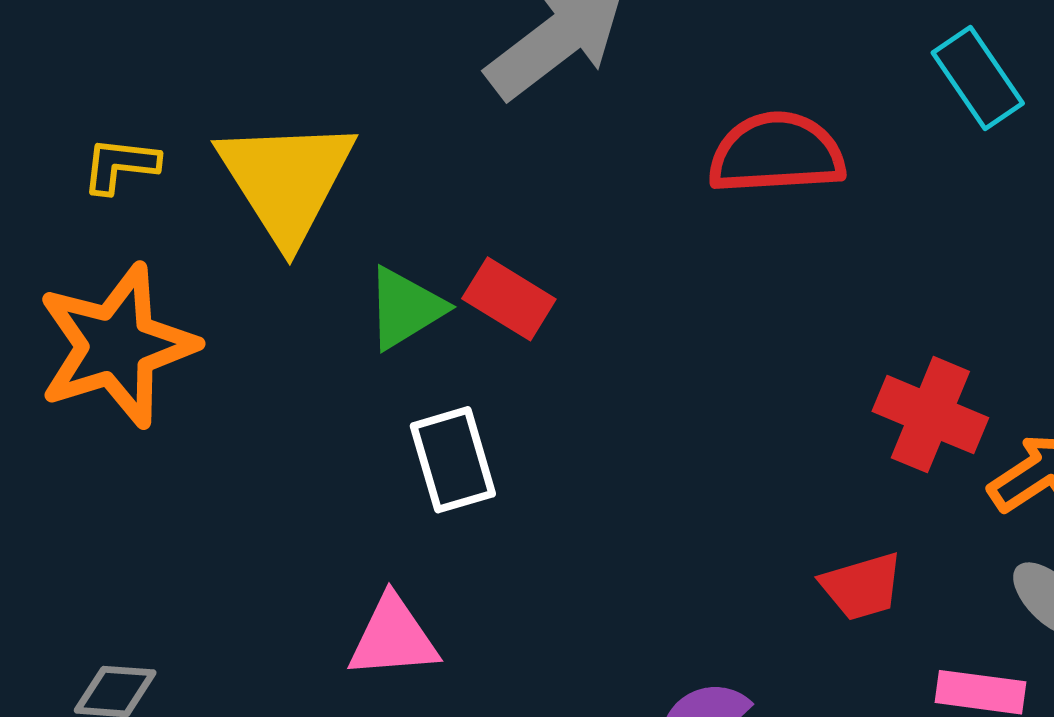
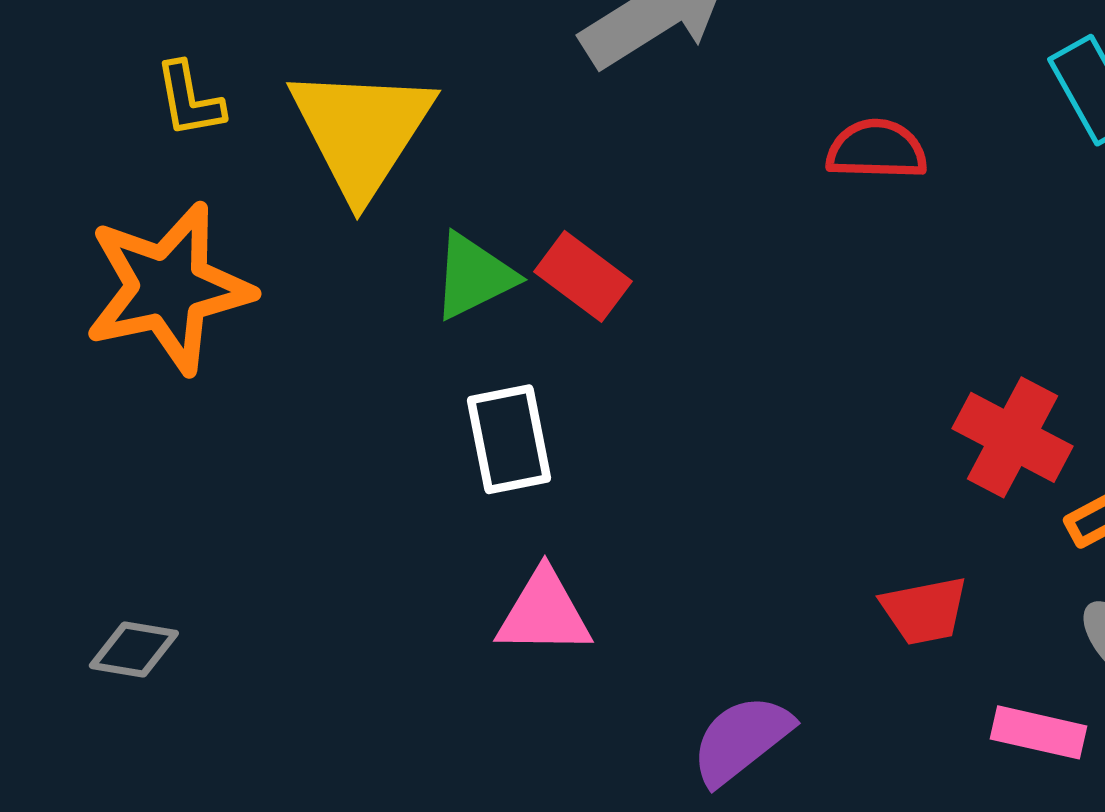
red semicircle: (777, 153) -> (877, 150), size x0.7
yellow L-shape: (120, 165) -> (189, 100), turned -112
pink triangle: (393, 637) -> (544, 613), moved

